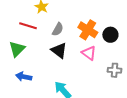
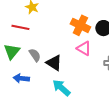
gray semicircle: (58, 29) -> (35, 55), moved, turned -56
black triangle: (59, 50) -> (54, 63), moved

